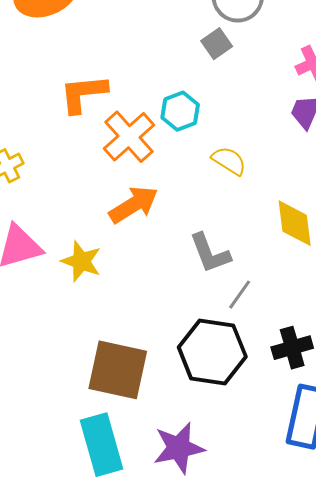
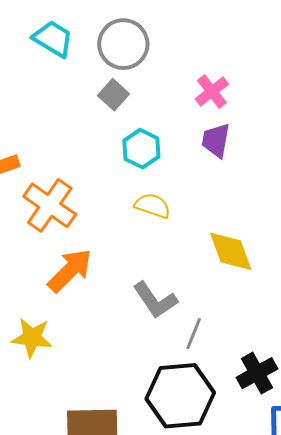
cyan hexagon: (180, 111) -> (141, 149), moved

